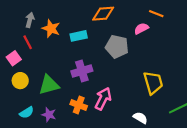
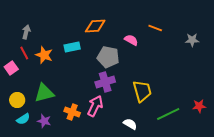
orange line: (156, 14) -> (155, 28), moved
orange star: (51, 28) -> (44, 55), moved
pink semicircle: (141, 28) -> (131, 40), turned 56
purple cross: (82, 71) -> (105, 82), moved
yellow circle: (20, 81) -> (17, 100), moved

